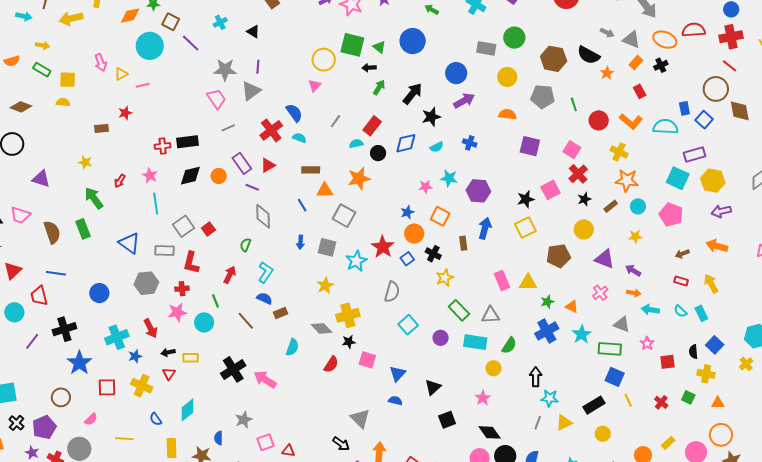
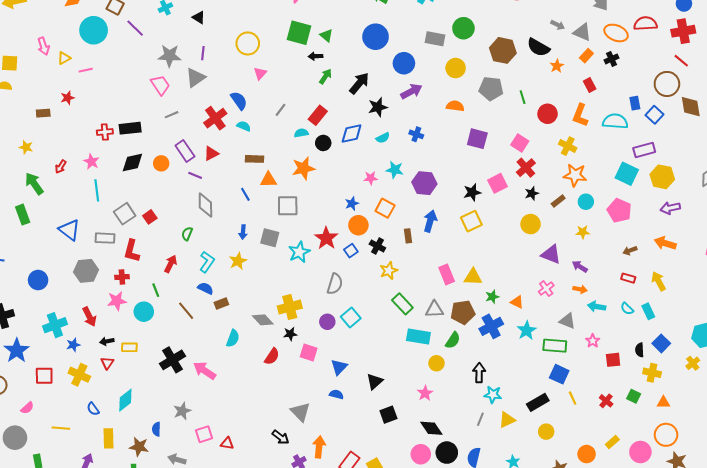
blue circle: (413, 41) -> (376, 37), moved
yellow circle: (324, 60) -> (248, 43), moved
orange L-shape: (631, 121) -> (580, 115), turned 70
gray square: (344, 216) -> (288, 206), turned -30
brown pentagon: (558, 256) -> (463, 312), moved
yellow star: (325, 286) -> (238, 261), moved
purple circle: (441, 338) -> (327, 322), moved

